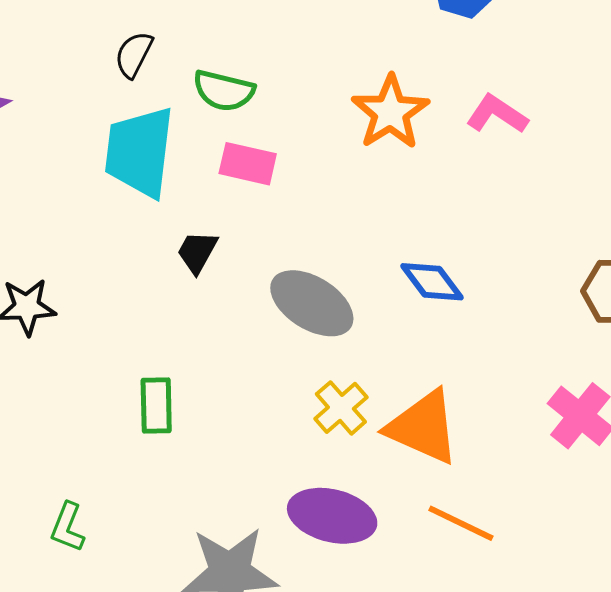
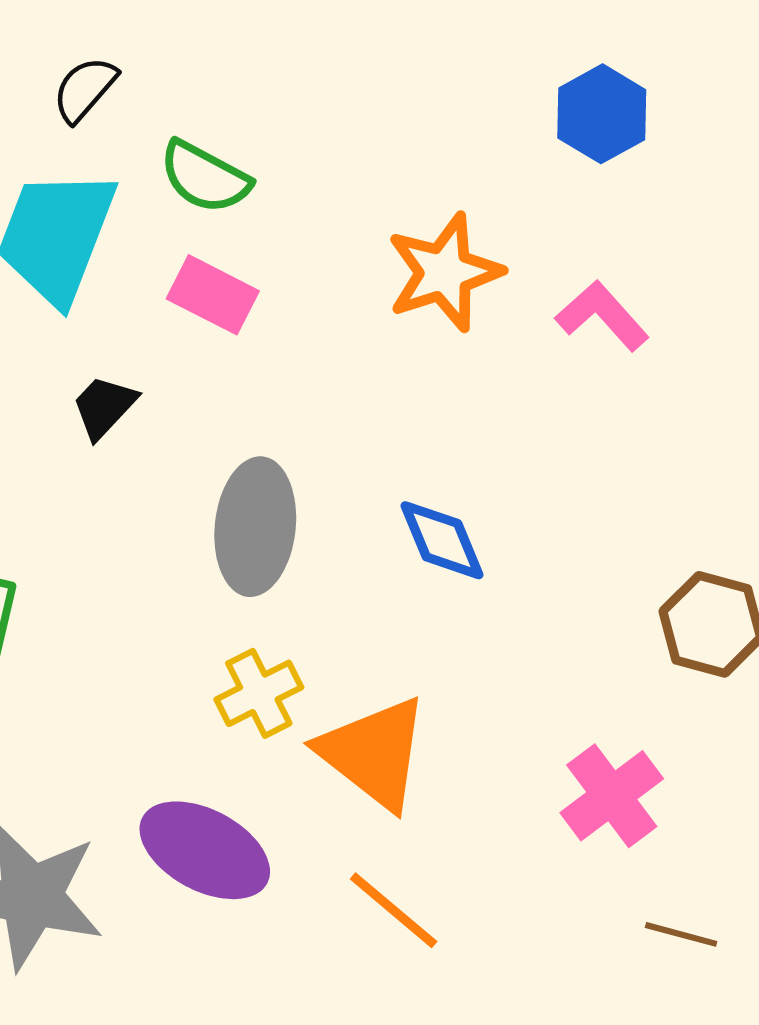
gray ellipse: (312, 303) -> (255, 527), turned 50

